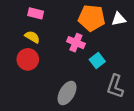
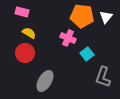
pink rectangle: (36, 13) -> (22, 12), moved
white triangle: (119, 19) -> (106, 17), turned -40
gray ellipse: (67, 93) -> (45, 81), moved

